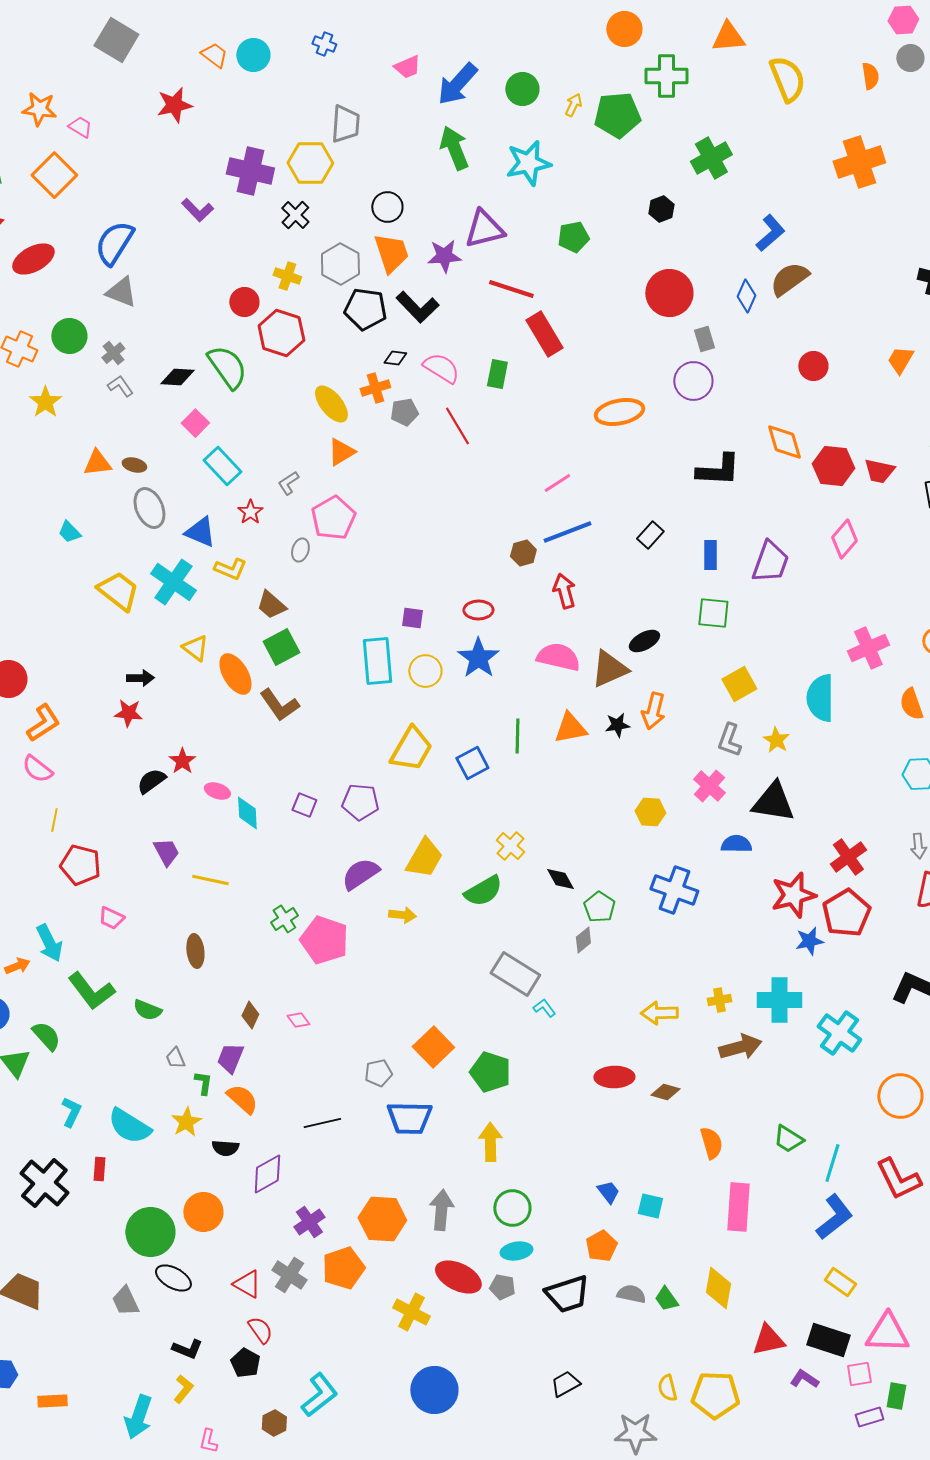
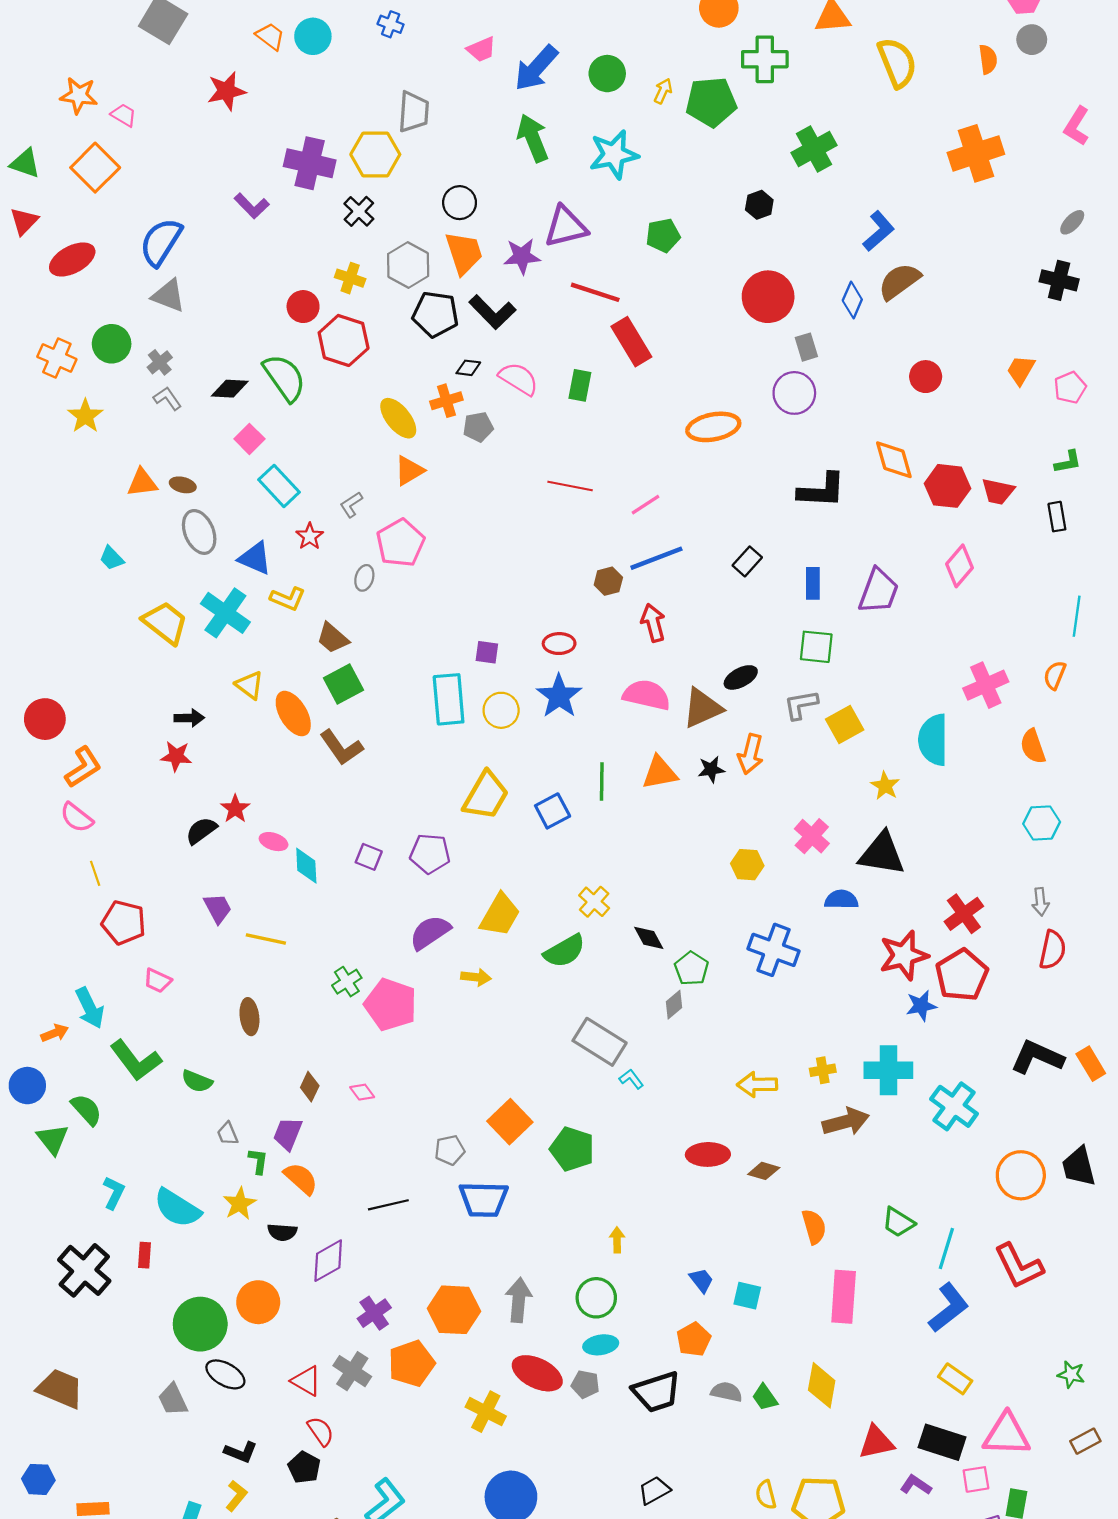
red line: (457, 426) -> (570, 486), moved, turned -48
gray L-shape: (729, 740) -> (801, 705), moved, turned 60
yellow line: (54, 820) -> (95, 873), turned -30
yellow arrow: (490, 1142) -> (617, 1240), moved, size x0.6

